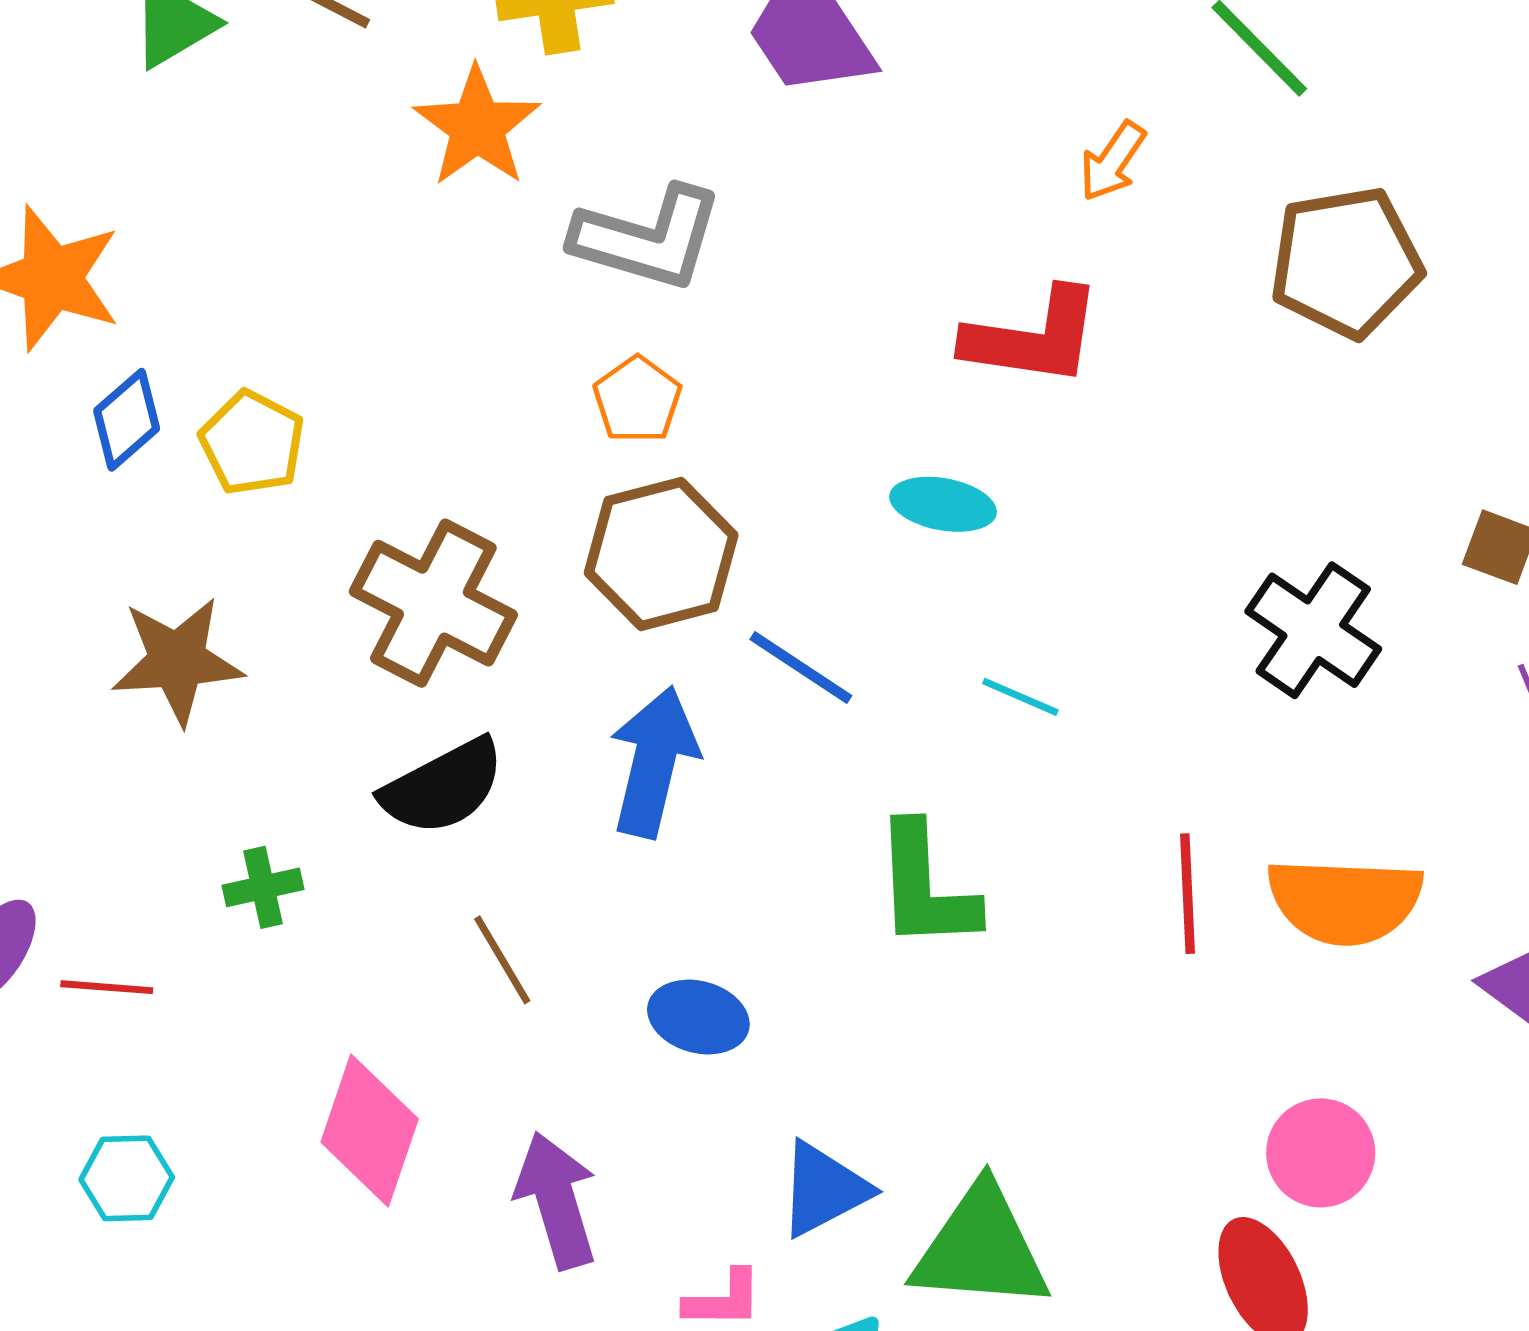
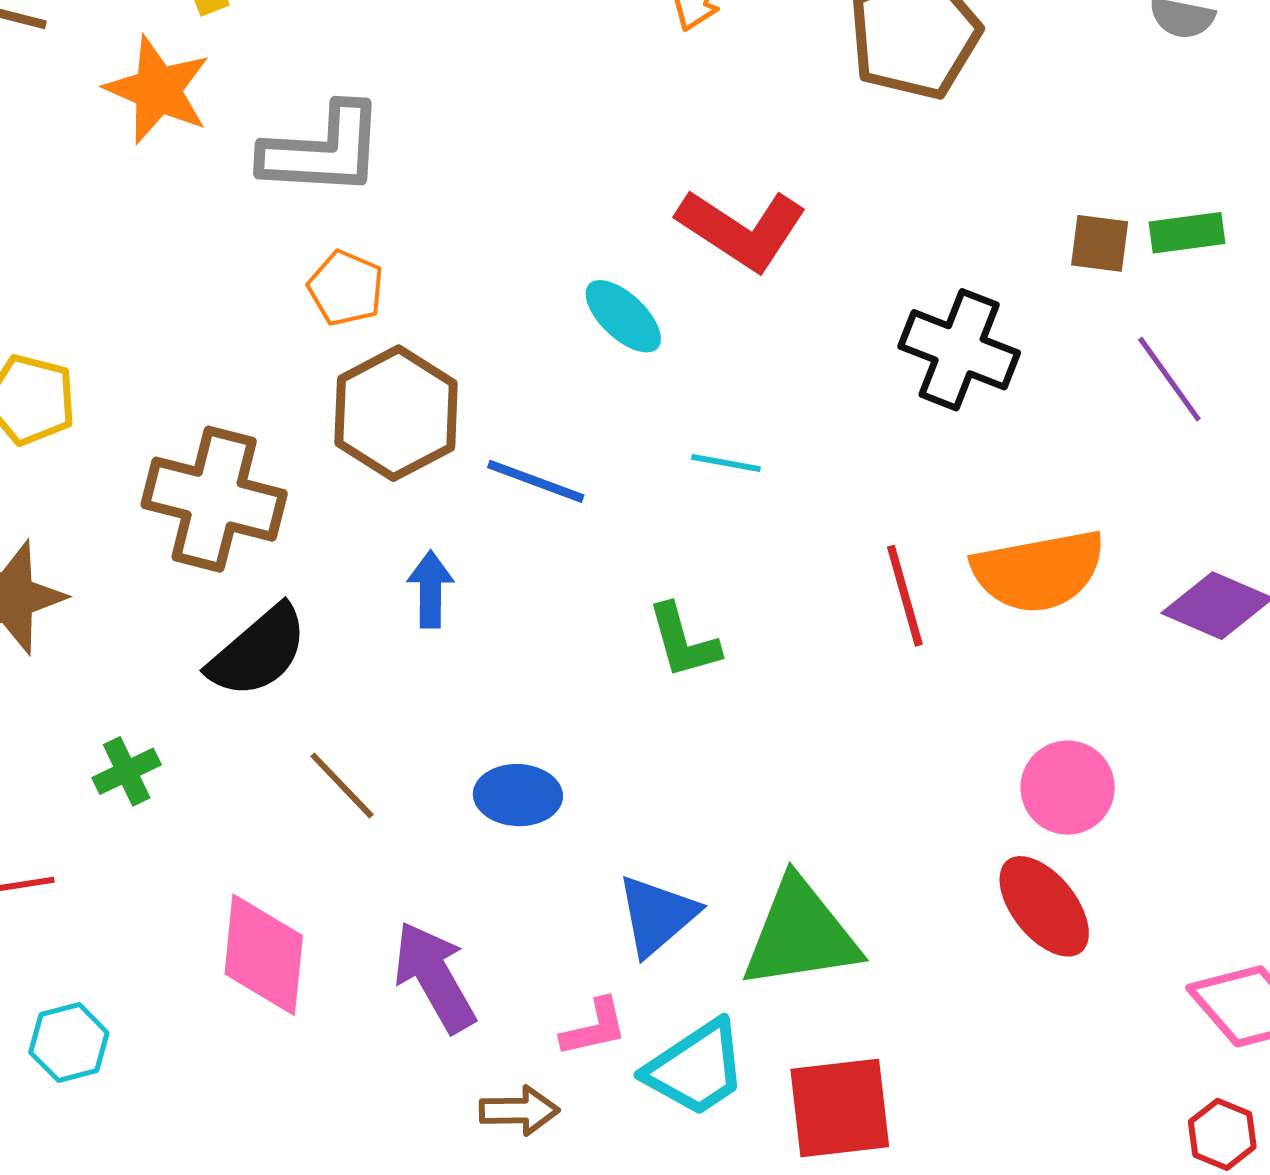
red L-shape: (1033, 337) -> (742, 229), moved, turned 38
cyan ellipse: (943, 504) -> (623, 316), turned 46
blue arrow: (654, 762) -> (430, 589), size x0.6
green L-shape: (926, 887) -> (683, 641), size x0.7

